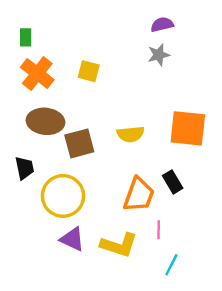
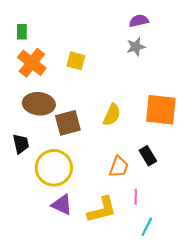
yellow semicircle: (131, 134) -> (112, 115), turned -60
orange trapezoid: (139, 195) -> (119, 167), size x0.7
yellow L-shape: (119, 245) -> (102, 210), turned -32

